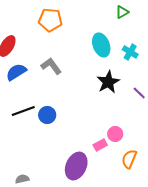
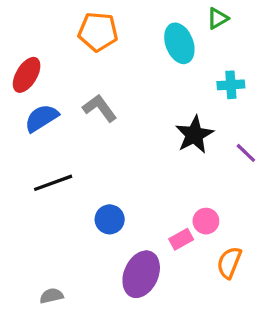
cyan ellipse: (101, 45) -> (179, 43), moved
cyan cross: (130, 52) -> (231, 85), turned -35
blue circle: (47, 115) -> (110, 219), moved

